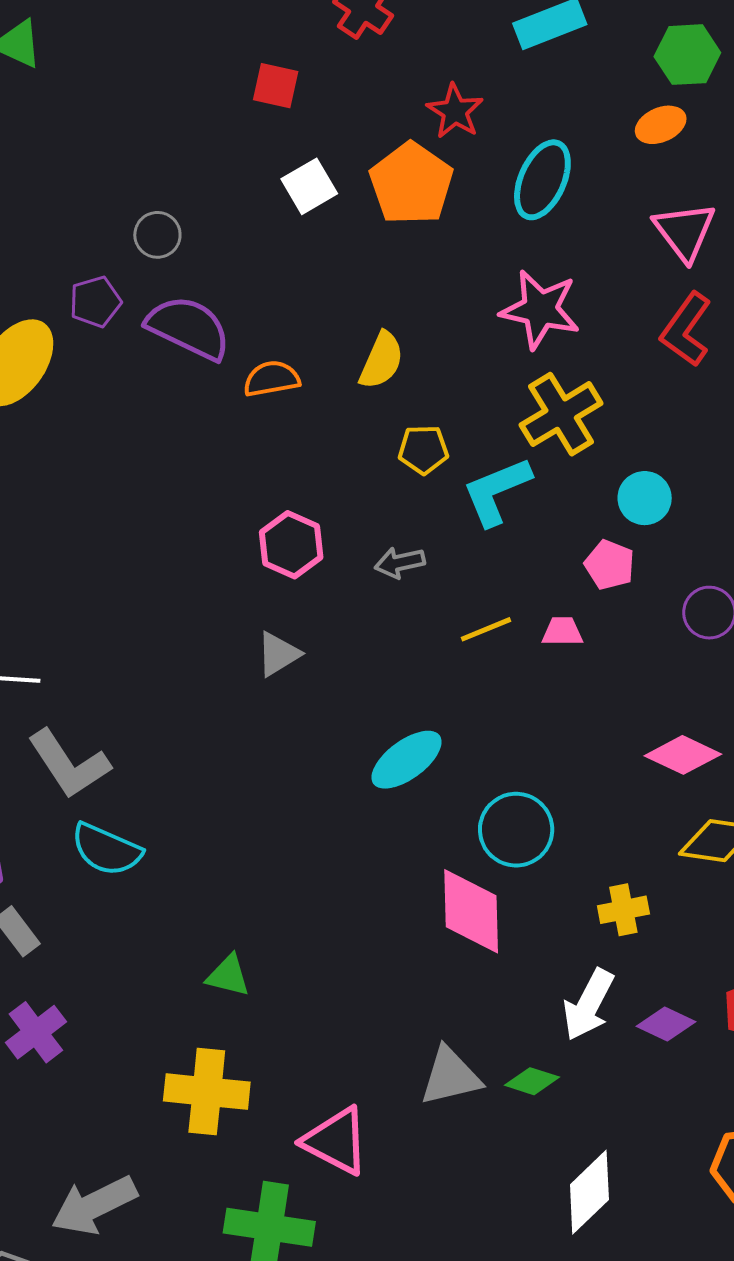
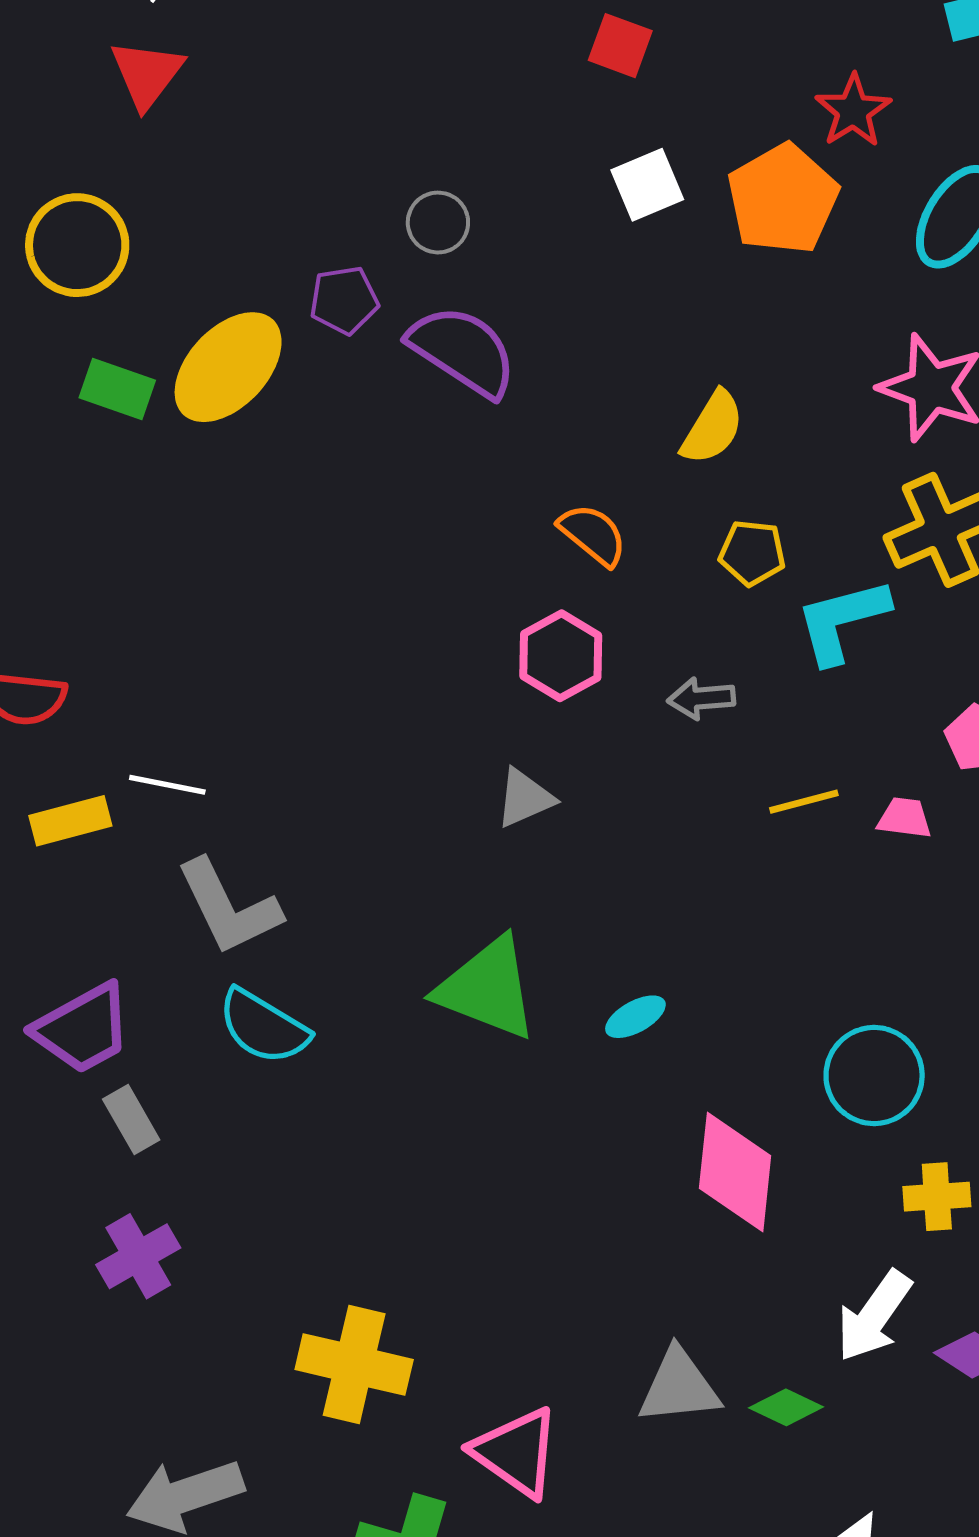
orange semicircle: (272, 379) -> (593, 535), moved, turned 42
cyan ellipse: (407, 760) -> (635, 1017), moved, size x0.6
cyan circle: (516, 830) -> (874, 1076), moved
green triangle: (228, 976) -> (487, 988), moved, size x1.8

